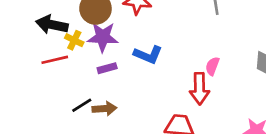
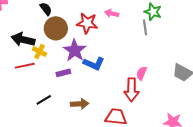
purple star: (103, 37) -> (75, 50), moved, turned 30
brown arrow: (104, 109) -> (80, 104), moved

